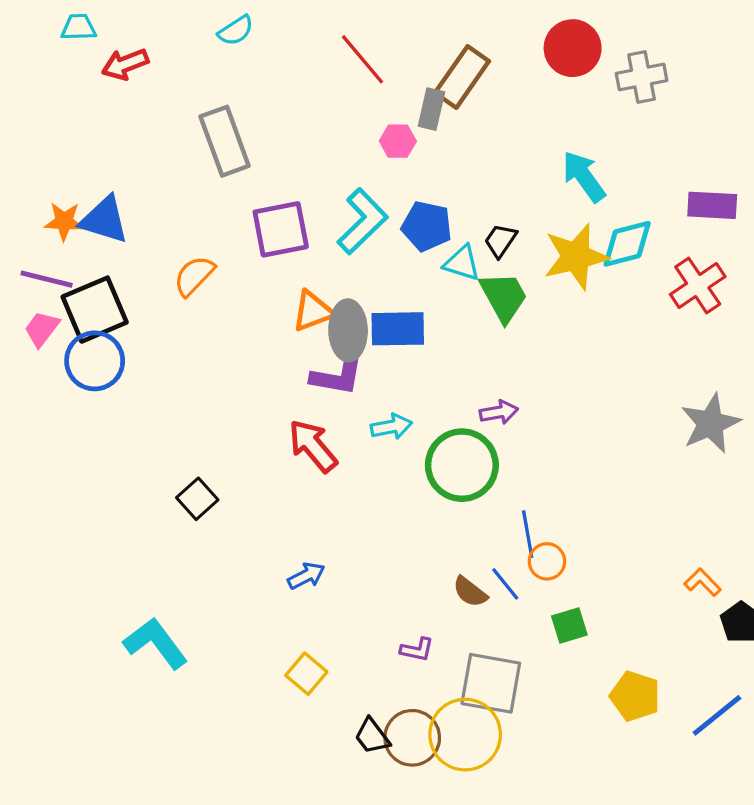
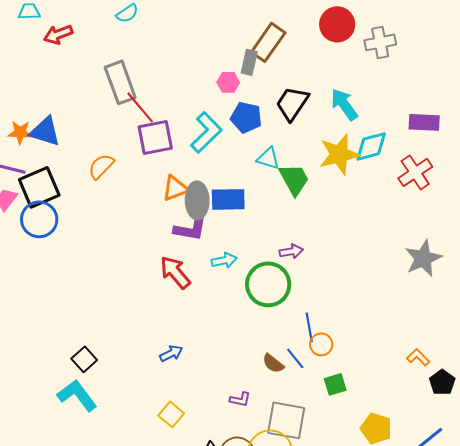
red line: (362, 59) -> (140, 107), moved
blue pentagon: (427, 226) -> (246, 117), moved
black trapezoid: (500, 241) -> (292, 103), moved, size x1.6
black square: (197, 499) -> (84, 359), moved

